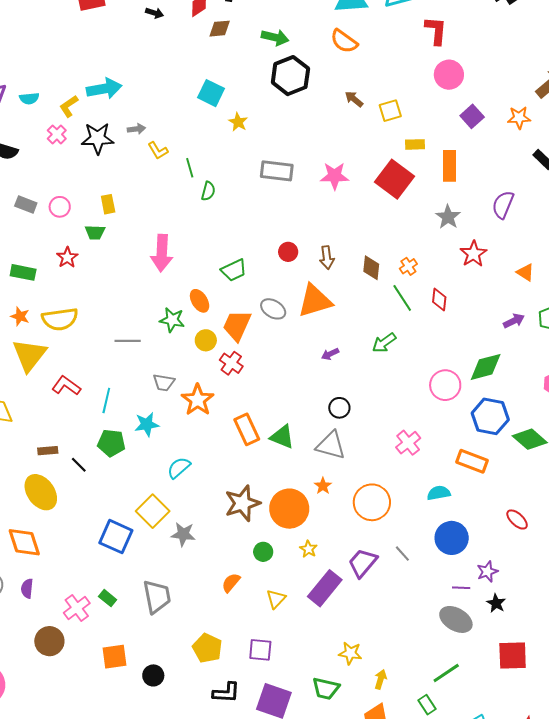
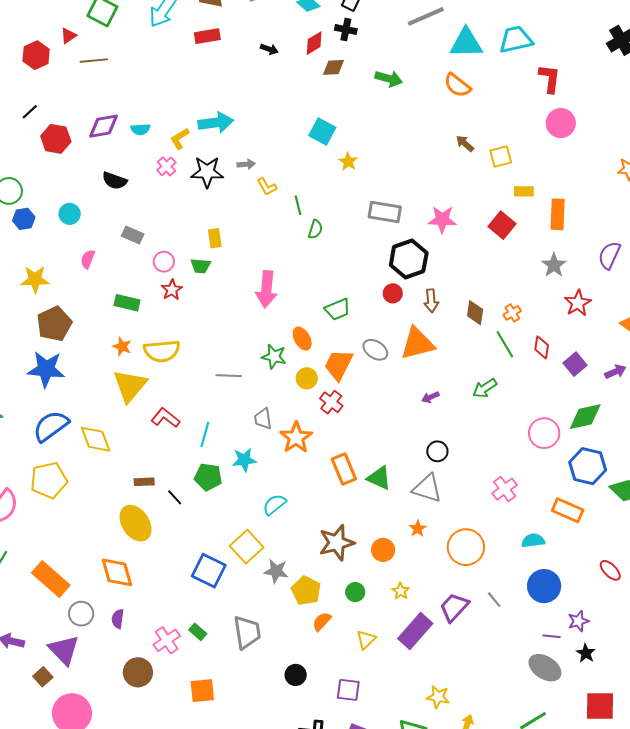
black hexagon: (290, 76) -> (409, 259), moved
purple square: (472, 116) -> (575, 364), moved
red square: (394, 179) -> (502, 225), size x0.7
pink circle: (60, 207) -> (164, 262), moved
gray trapezoid: (164, 382) -> (263, 419), turned 70
orange circle: (289, 509) -> (383, 550), size x0.6
yellow pentagon: (207, 648) -> (306, 591), moved
black circle: (153, 675) -> (296, 675), moved

